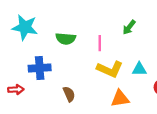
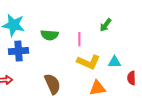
blue cross: (40, 68) -> (18, 51), moved
brown semicircle: (69, 94) -> (52, 84), size x1.5

